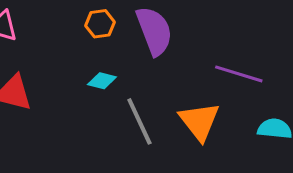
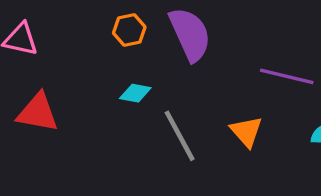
orange triangle: (199, 121) -> (246, 132), size x0.7

